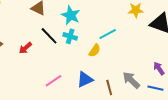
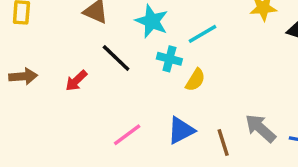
cyan line: (108, 34) -> (202, 34), moved
cyan cross: (70, 36) -> (169, 59), moved

